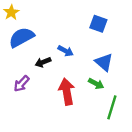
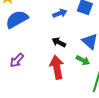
blue arrow: (66, 51) -> (60, 13), moved, turned -48
black arrow: (43, 62) -> (59, 42), moved, turned 48

